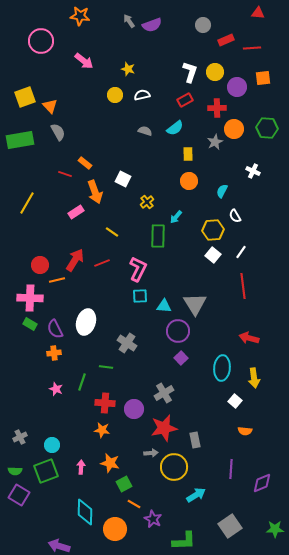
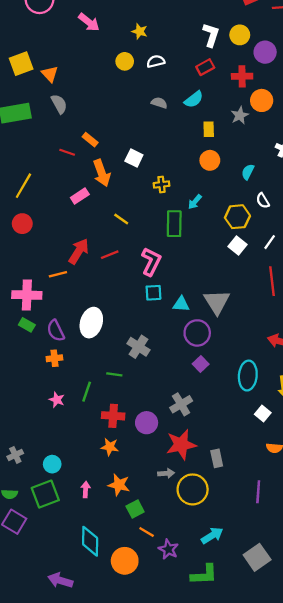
yellow cross: (147, 202) -> (162, 184), turned 32
red circle: (40, 265) -> (22, 224), moved
cyan arrow: (196, 495) -> (212, 535), moved

